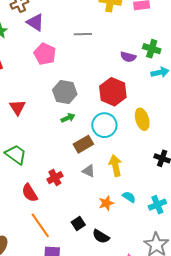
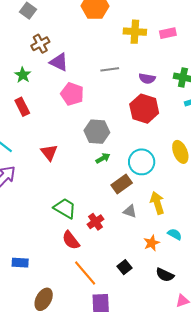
purple semicircle: (128, 57) -> (147, 79), moved
red hexagon: (113, 92) -> (144, 109), moved
green trapezoid: (16, 154) -> (65, 208), moved
black semicircle: (101, 236) -> (165, 275), moved

